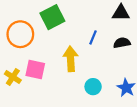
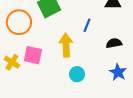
black semicircle: (122, 43) -> (114, 43), moved
cyan circle: (93, 87) -> (77, 74), moved

